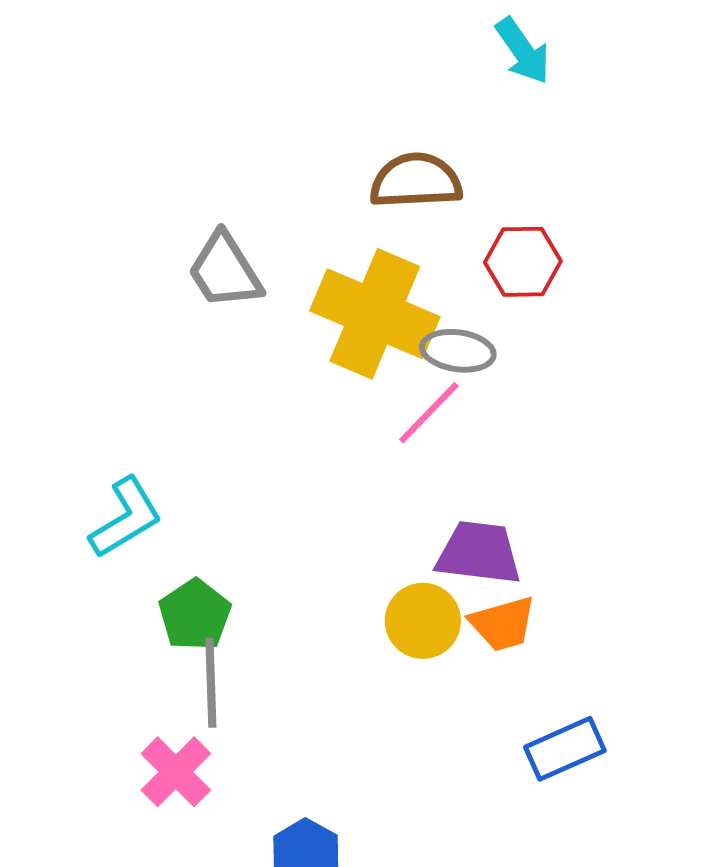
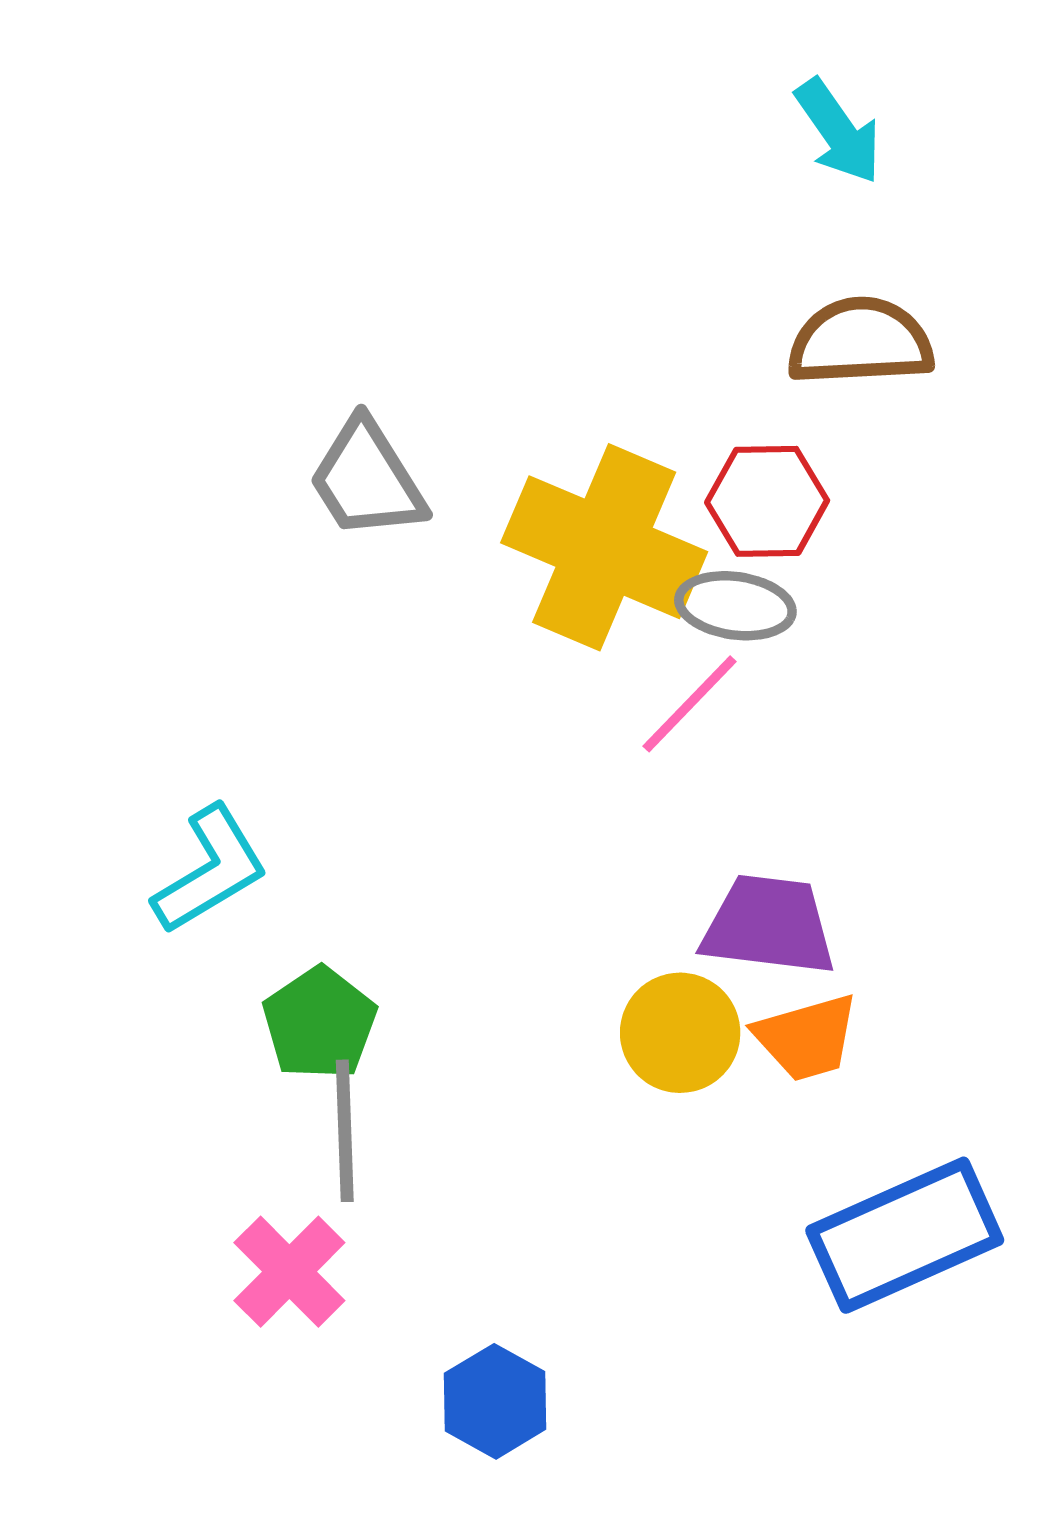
brown semicircle: (416, 181) -> (860, 342), moved
red hexagon: (523, 262) -> (767, 501), moved
blue rectangle: (565, 749) -> (905, 1235), size x1.5

